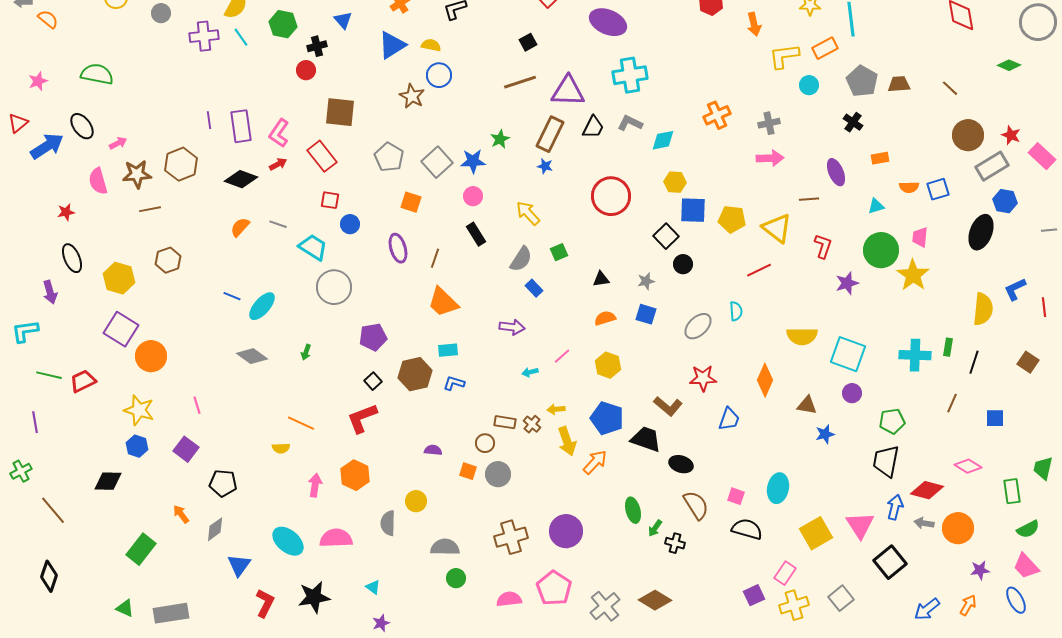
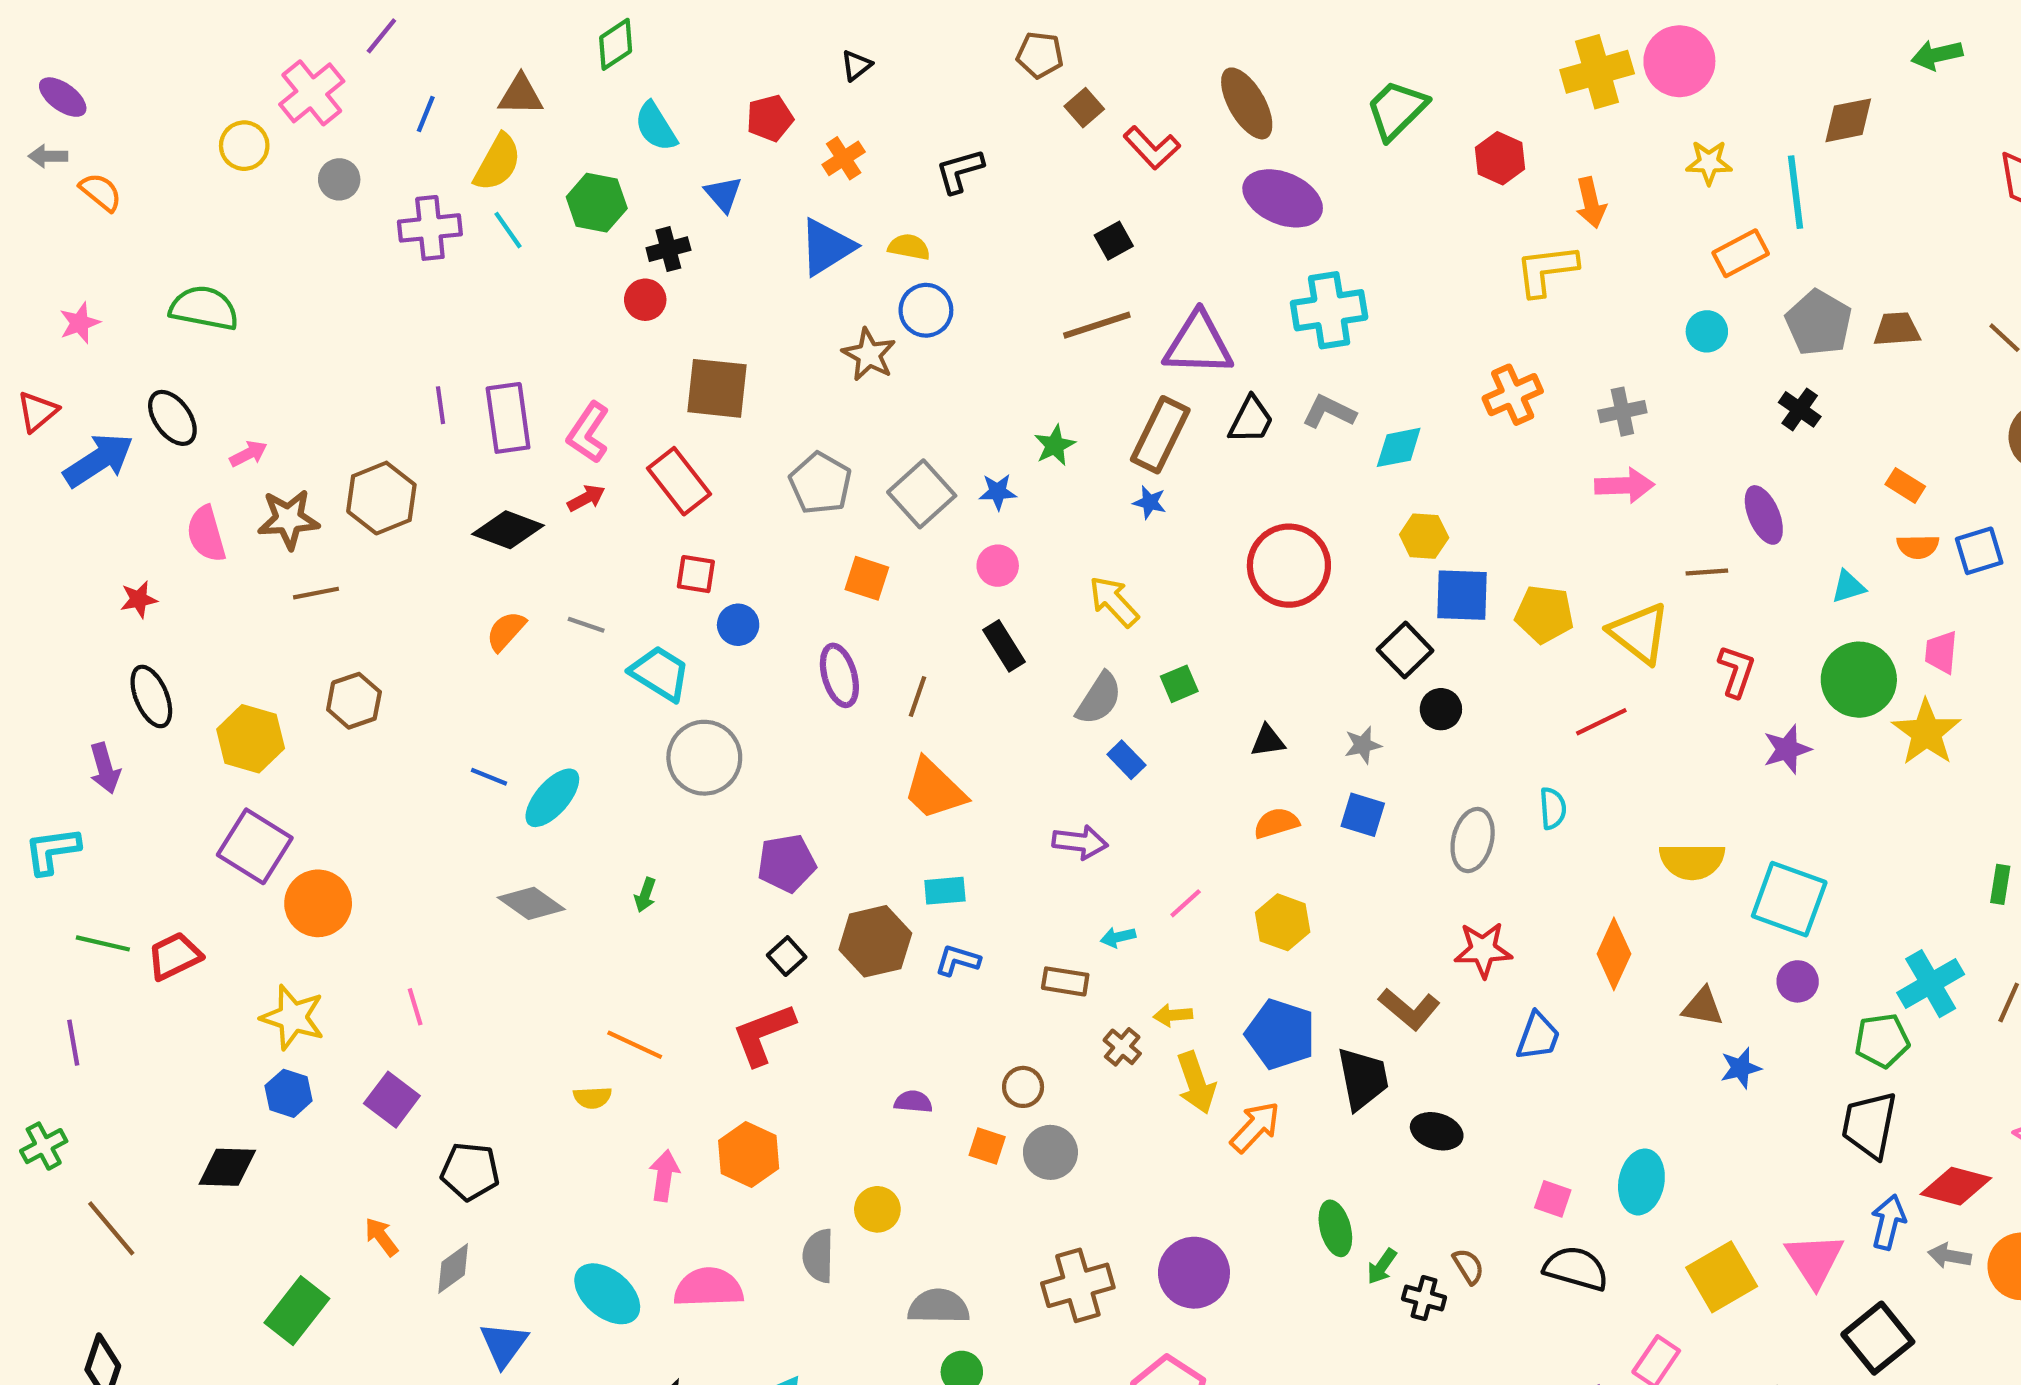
yellow L-shape: (784, 56) -> (1546, 270), moved
orange rectangle: (880, 158) -> (1905, 485), moved, turned 42
blue star: (473, 161) -> (998, 492), size x0.7
gray ellipse: (698, 326) -> (1473, 840), turned -32
cyan cross: (915, 355) -> (1931, 984), moved, turned -32
brown rectangle: (505, 422) -> (1065, 981), moved
black trapezoid: (646, 439) -> (1363, 1079), turned 60
brown semicircle: (696, 505) -> (1468, 1266), moved, size x0.6

